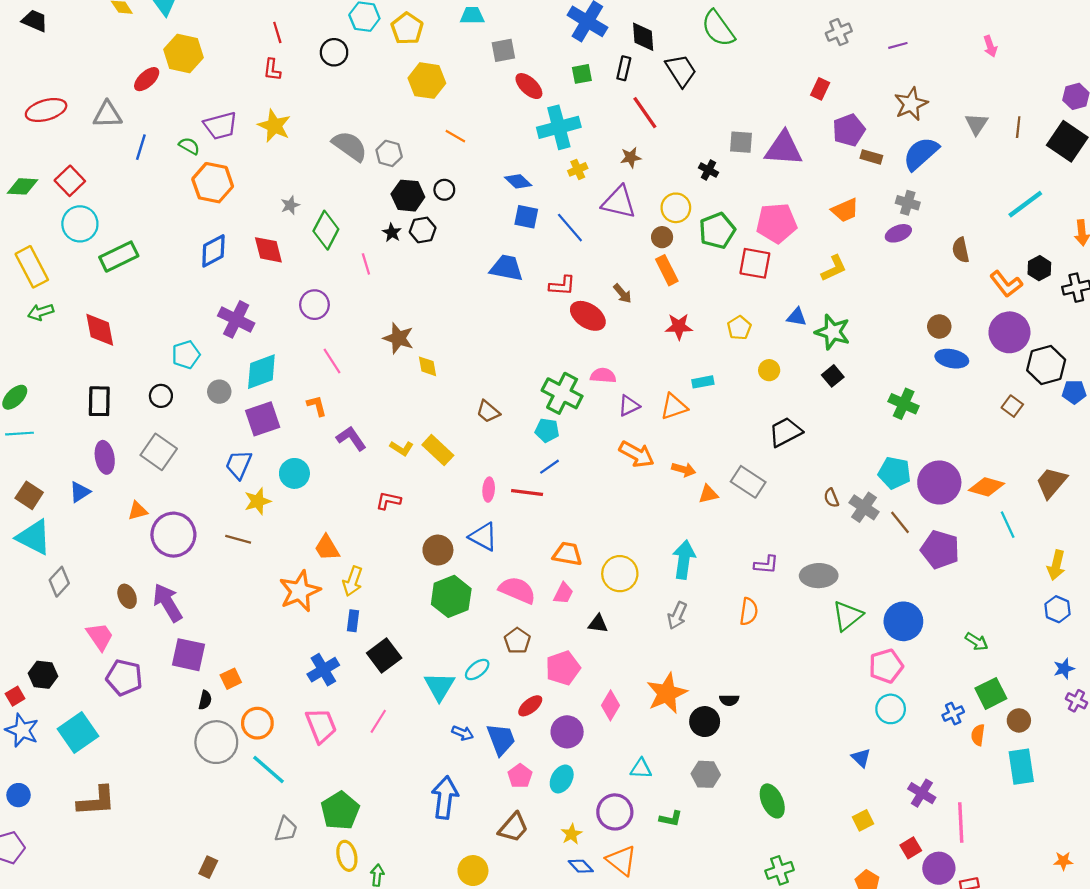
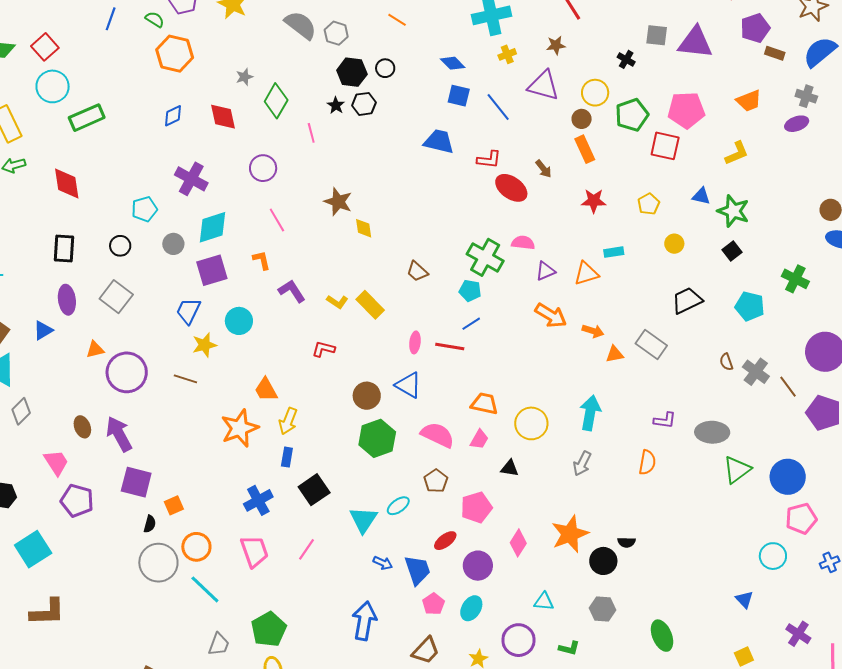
blue diamond: (213, 251) -> (173, 116), size x0.7
cyan pentagon: (894, 473) -> (750, 306), moved
pink pentagon: (886, 666) -> (801, 519), moved

